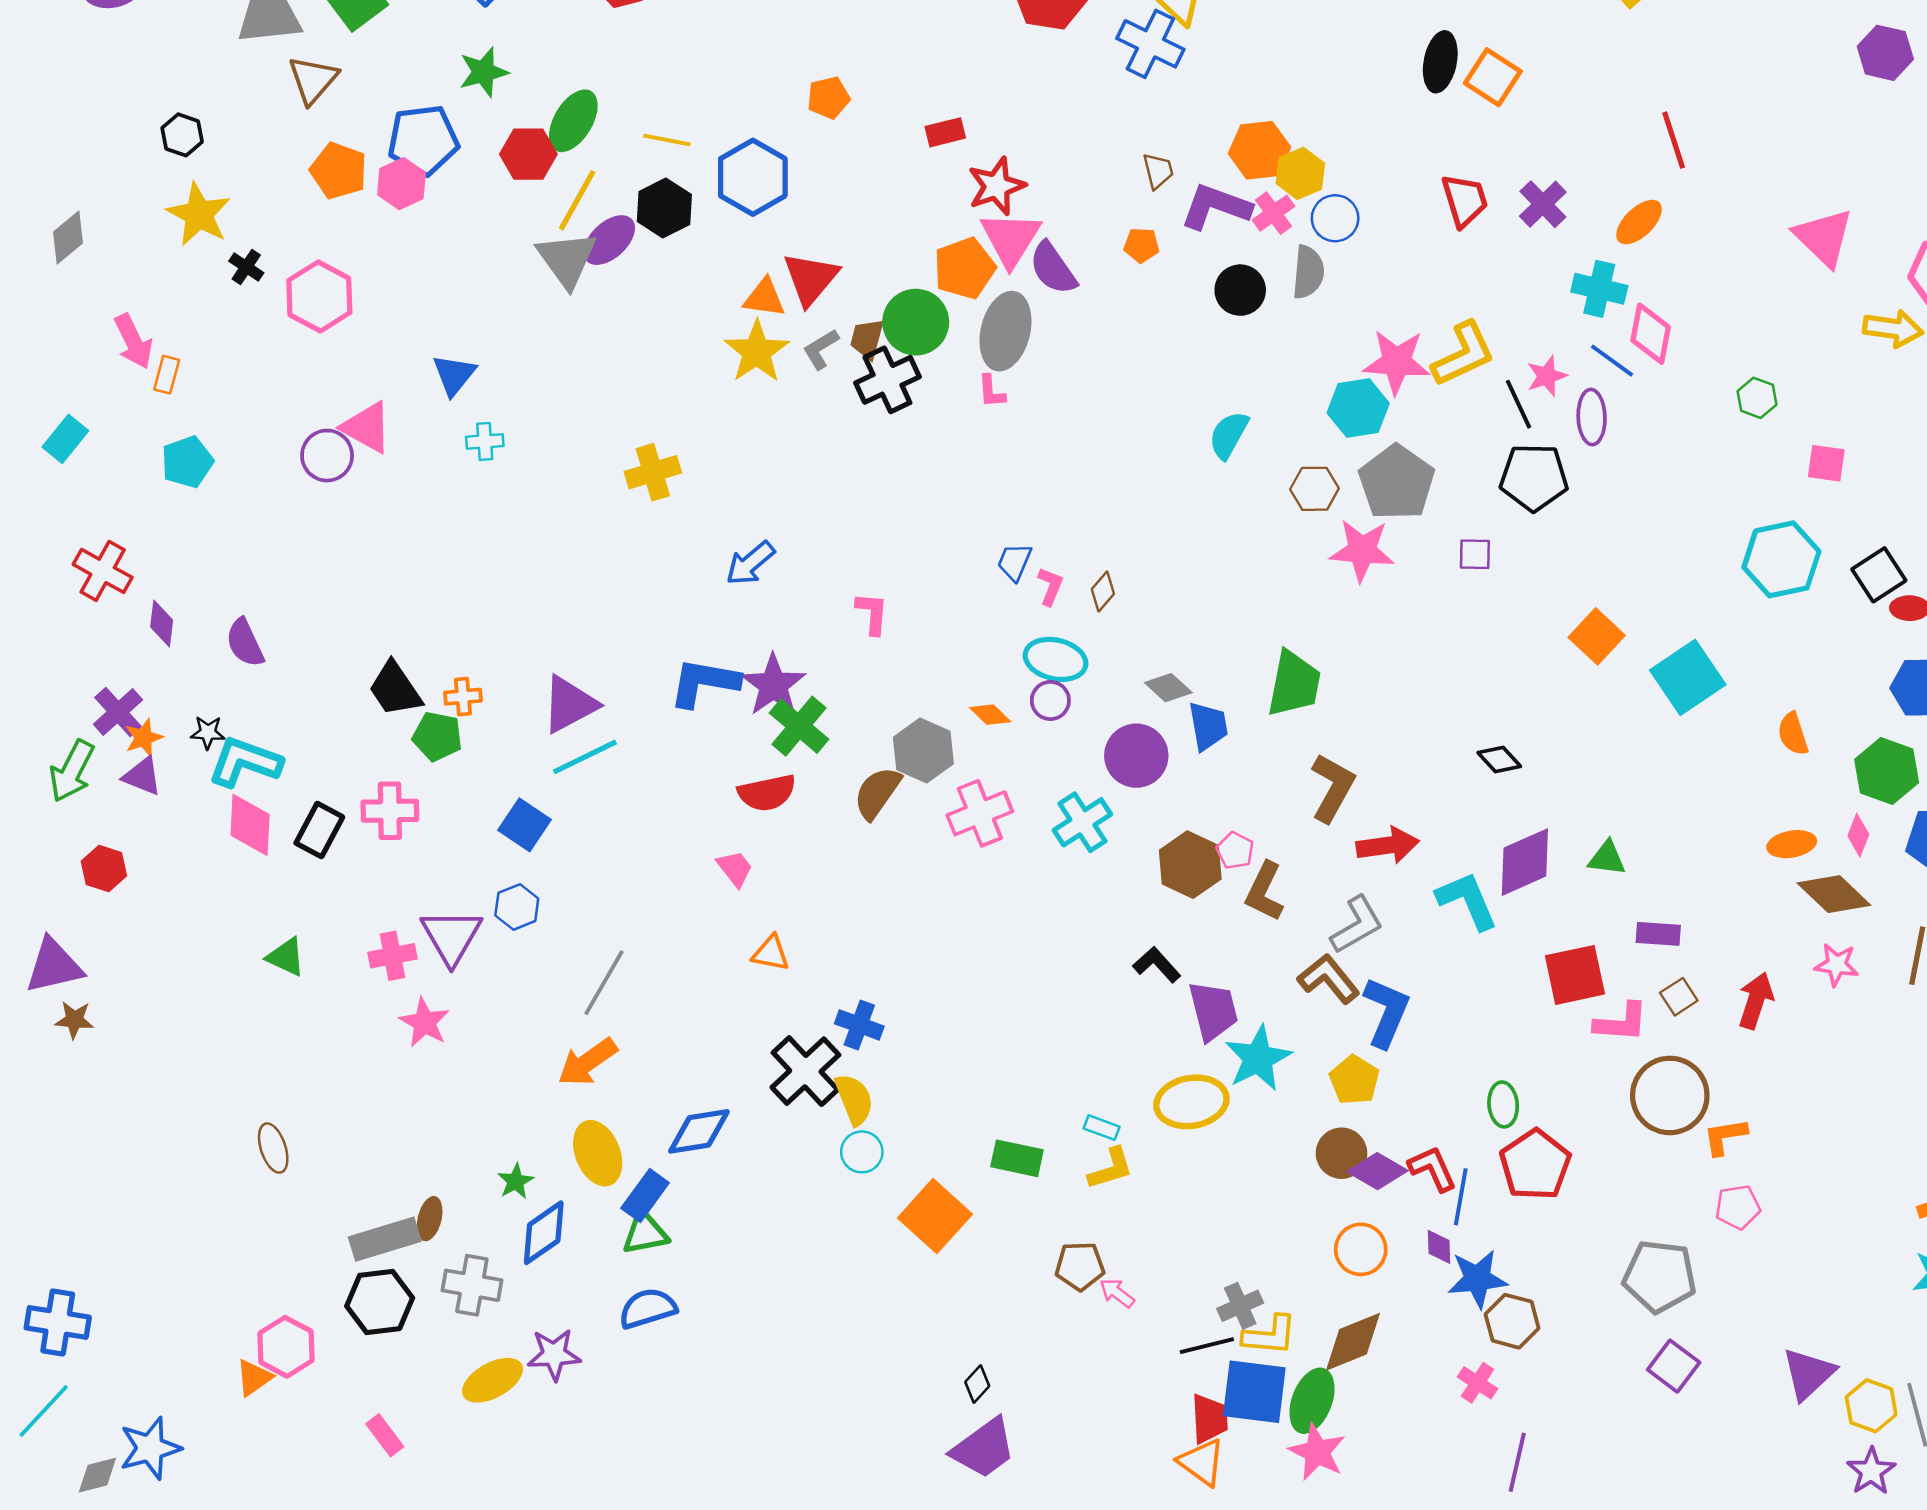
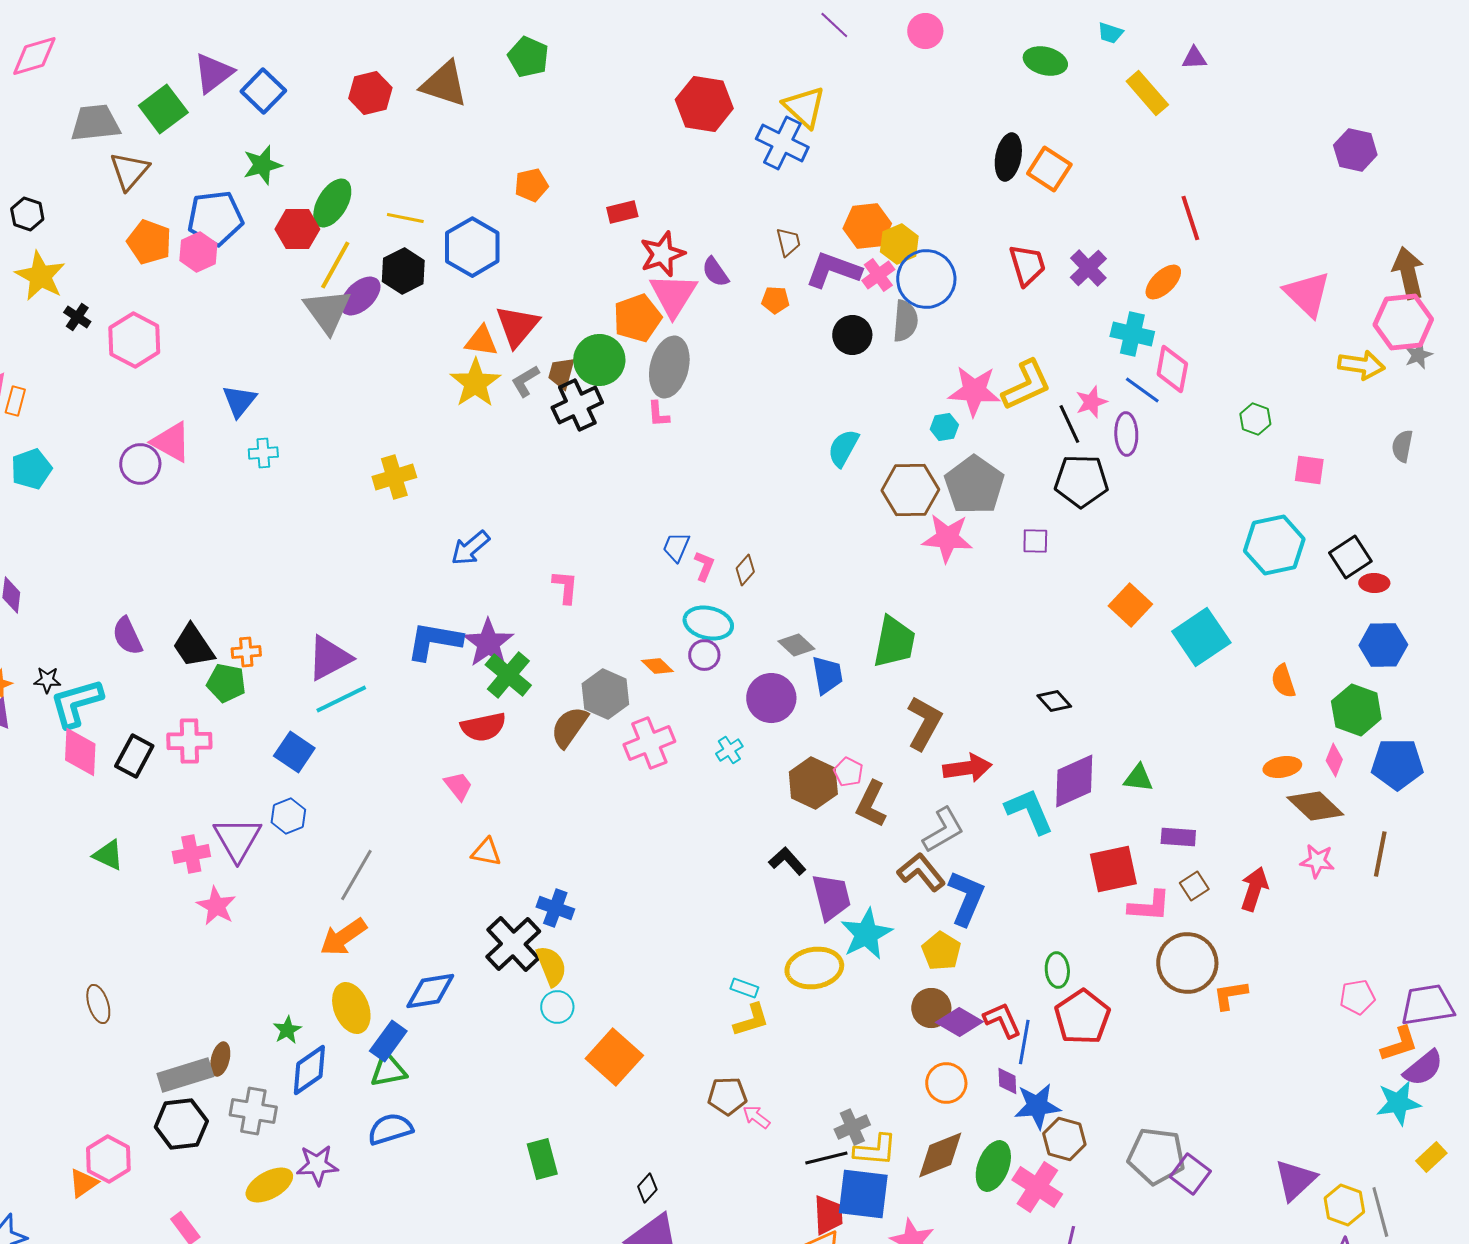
blue circle: (1335, 218) -> (926, 279), size x1.6
purple semicircle: (1053, 268) -> (715, 272), moved, size x0.7
cyan hexagon: (1358, 408) -> (944, 427), size x0.6
brown hexagon: (1315, 489) -> (910, 490), size x1.5
purple semicircle: (245, 643) -> (127, 636), moved
cyan L-shape: (245, 762) -> (76, 703), turned -36
cyan cross: (1082, 822) -> (729, 750), size x0.6
green rectangle: (1017, 1158) -> (542, 1159), moved, turned 63
pink pentagon: (1738, 1207) -> (1357, 997), moved
gray pentagon: (1660, 1276) -> (1156, 1156), moved
pink cross: (1477, 1383) -> (1037, 1187), size x1.6
green ellipse: (1312, 1401) -> (993, 1166), moved

